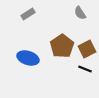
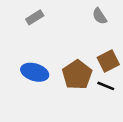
brown pentagon: (62, 46) -> (77, 75), moved

